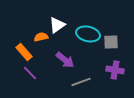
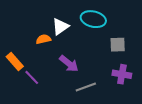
cyan ellipse: (88, 34) -> (93, 19), moved
orange rectangle: (24, 52) -> (15, 62), moved

